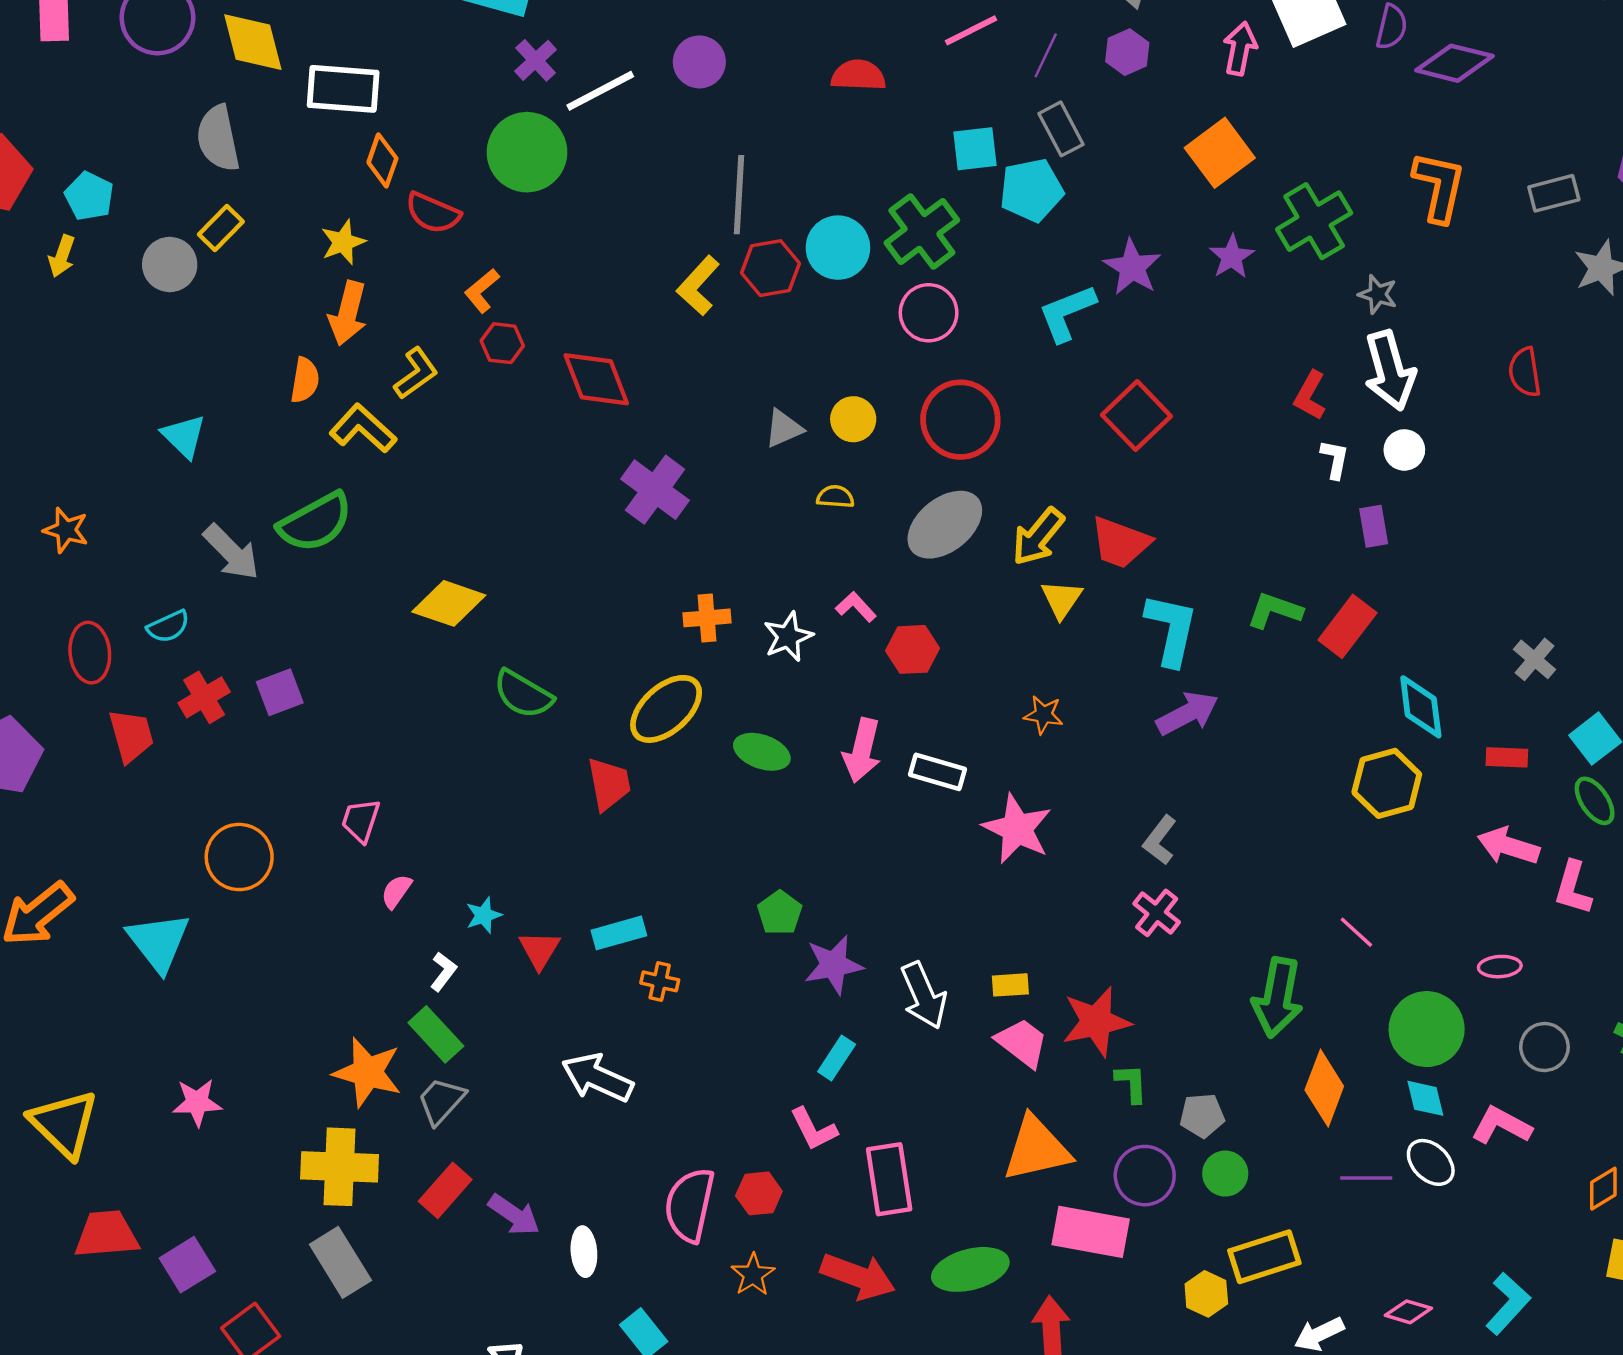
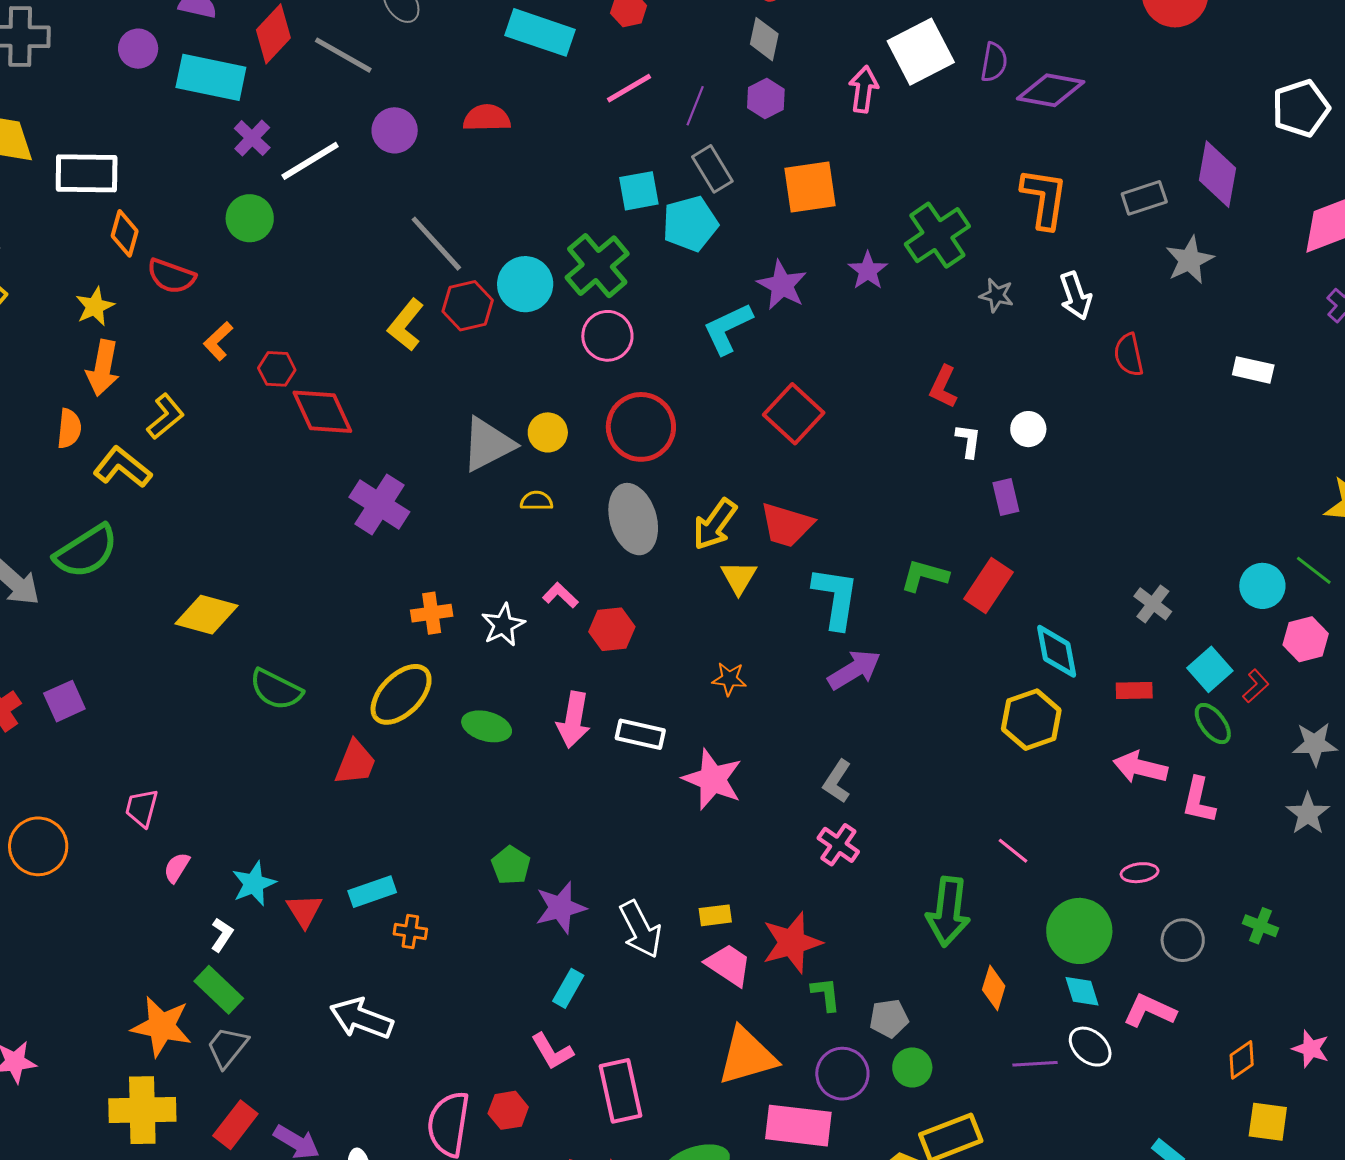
red semicircle: (858, 75) -> (487, 118), moved
green circle: (527, 152) -> (250, 218), size x0.7
orange square: (1220, 153) -> (810, 187), moved, turned 32
gray line: (739, 195) -> (436, 244), turned -42
red hexagon: (502, 343) -> (277, 369), moved
white arrow: (1390, 371) -> (1076, 296), moved, size x0.7
gray triangle: (784, 428) -> (488, 444), size x1.6
gray ellipse: (945, 525) -> (633, 519), turned -64
red trapezoid: (609, 784) -> (355, 763), turned 36
cyan star: (484, 915) -> (254, 884), size x1.4
orange diamond: (1324, 1088) -> (994, 988), size x0.7

